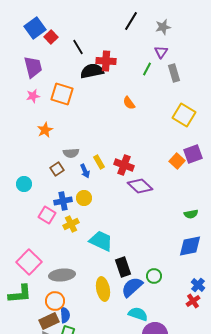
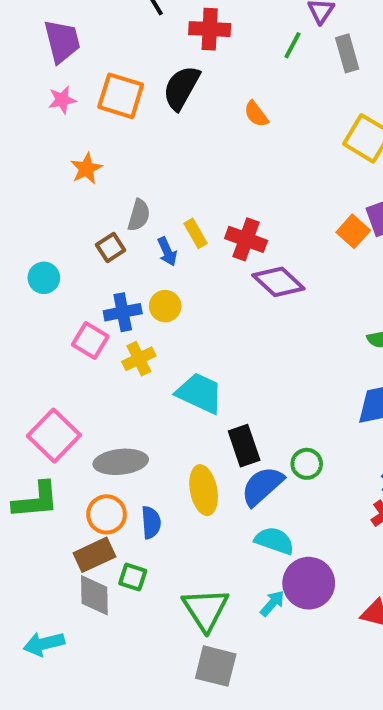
black semicircle: (92, 71) -> (181, 88), moved, turned -50
gray semicircle: (71, 153) -> (139, 215), turned -70
blue semicircle: (65, 315) -> (151, 522), moved

